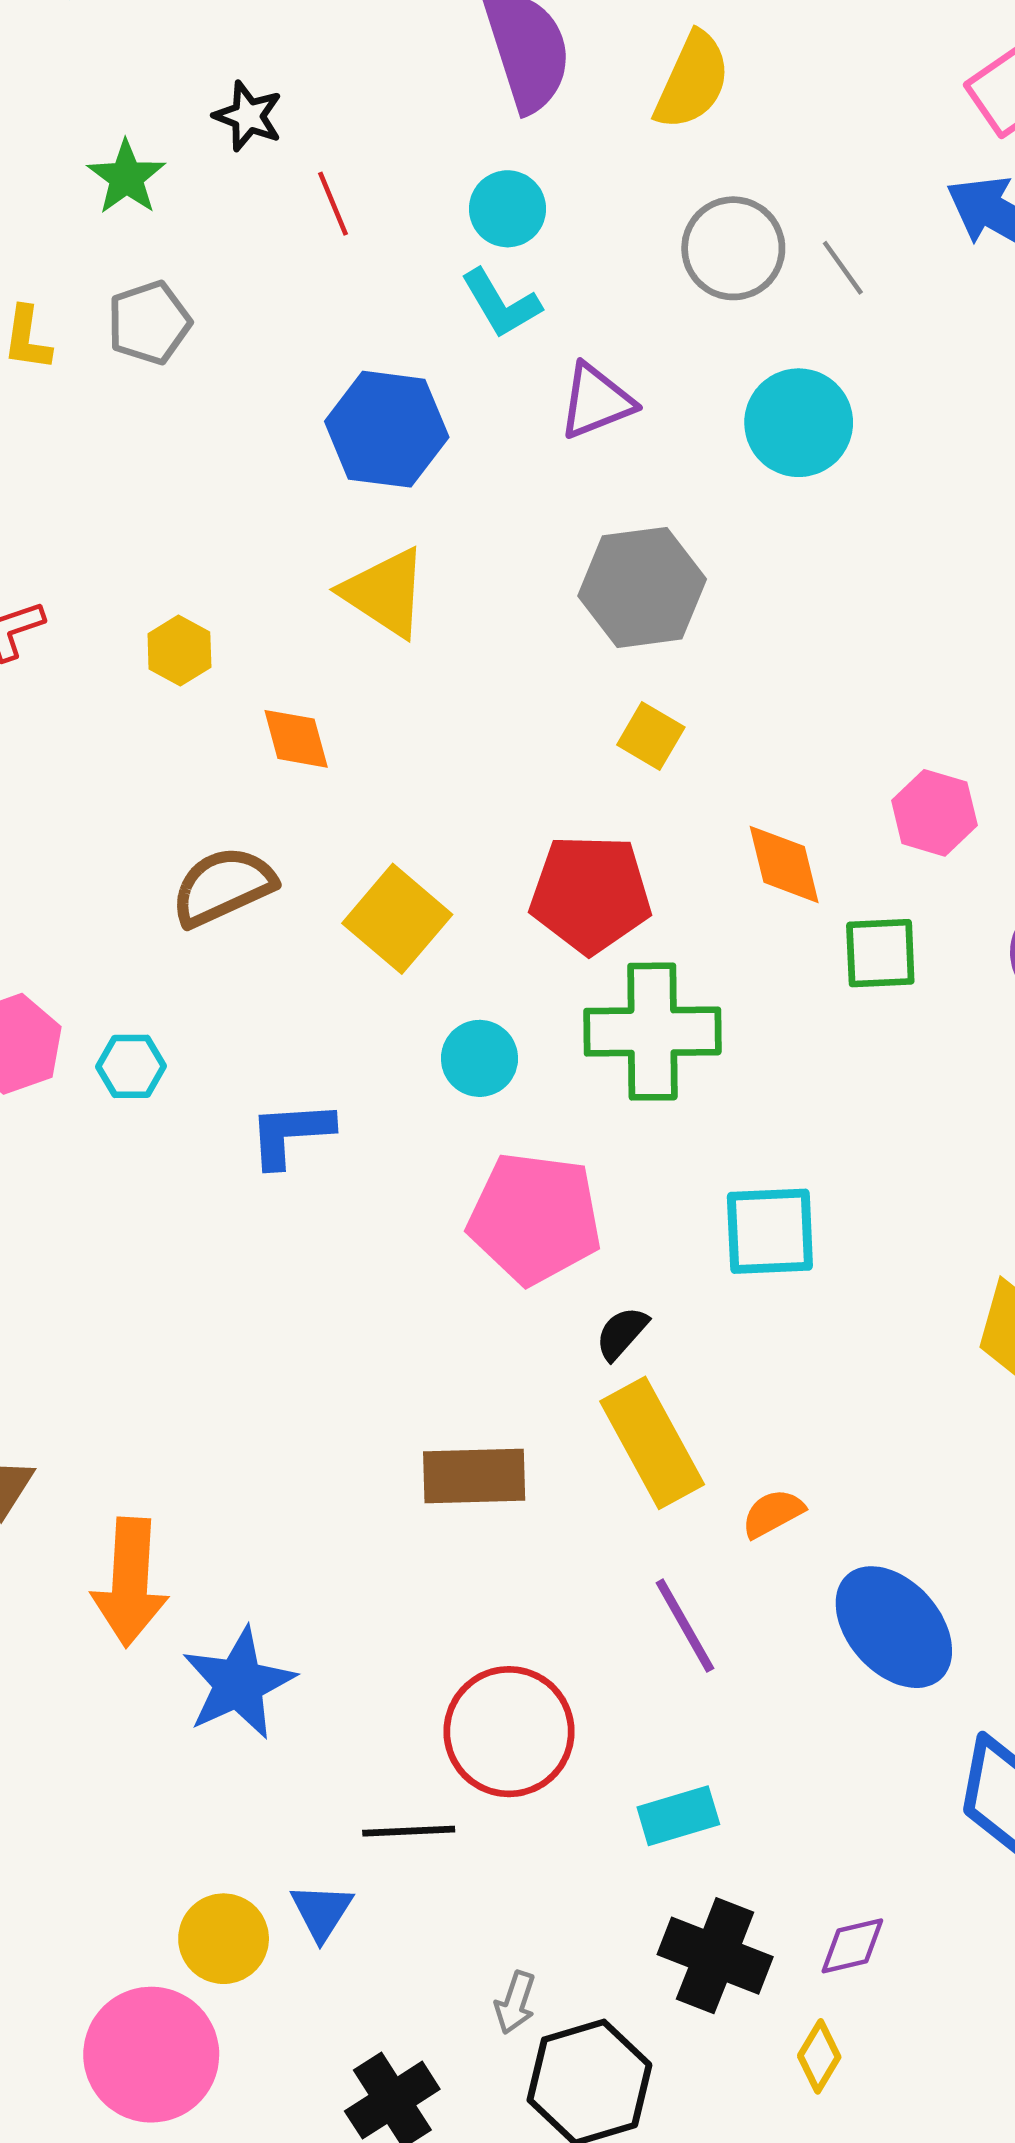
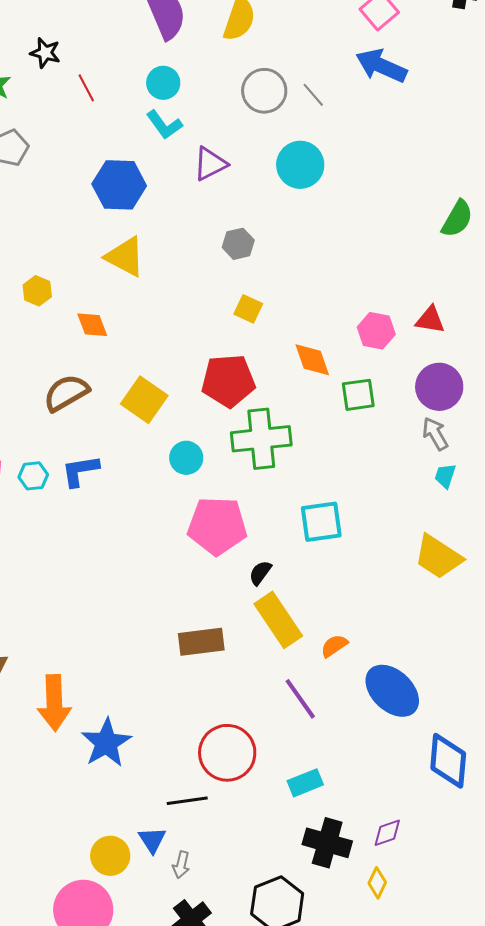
gray hexagon: (642, 587) -> (238, 244), size x0.6
blue L-shape: (291, 1134) -> (80, 471), moved
gray arrow: (515, 2003) -> (181, 865), moved

